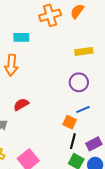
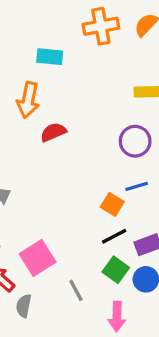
red semicircle: (21, 104) -> (53, 132), moved
black line: (73, 141) -> (114, 236), turned 42

